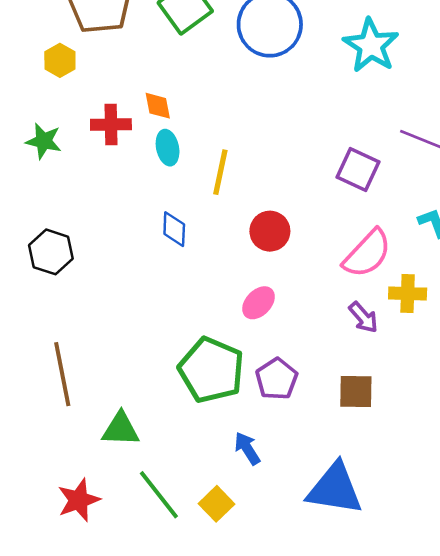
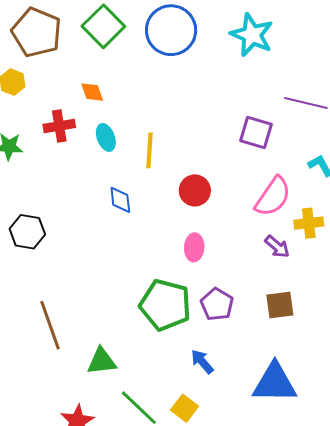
orange diamond: (158, 106) -> (92, 92), moved
pink ellipse: (259, 303) -> (194, 247), turned -32

